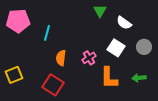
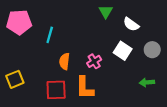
orange L-shape: (109, 78) -> (85, 88), moved
red square: (53, 85) -> (56, 90), turned -35

